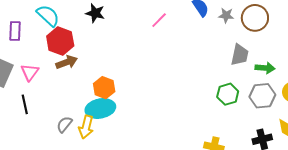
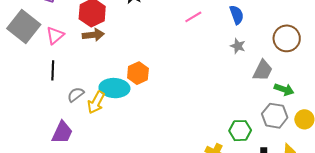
gray star: (226, 15) -> (238, 46), moved
orange hexagon: (104, 88) -> (138, 73), moved
green hexagon: (228, 94) -> (240, 131), moved
black line: (25, 104) -> (53, 70), moved

